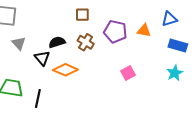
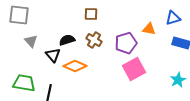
purple pentagon: (115, 32) -> (126, 43), moved, turned -30
pink square: (128, 73) -> (134, 69), size x1.6
cyan star: (175, 73) -> (178, 80), moved

